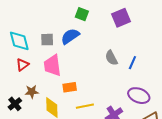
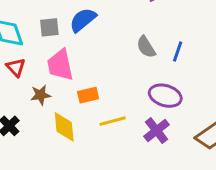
red triangle: (22, 65) -> (16, 67), turned -32
brown star: (32, 92) -> (41, 95), moved
purple ellipse: (139, 96) -> (165, 96), moved

